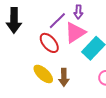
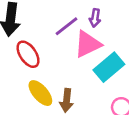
red ellipse: (49, 43) -> (28, 54), moved

